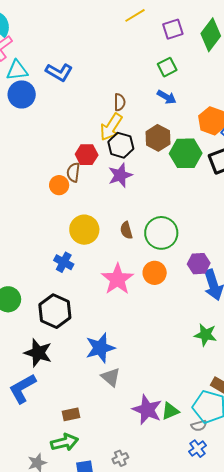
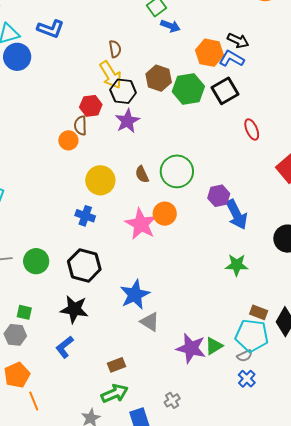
blue arrow: (167, 97) -> (170, 26), moved
yellow arrow: (111, 127) -> (111, 75), turned -56
orange circle: (155, 273) -> (165, 214), moved
blue L-shape: (23, 389) -> (65, 347), size x0.7

